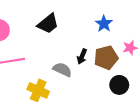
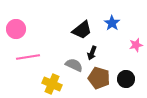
black trapezoid: (48, 24) -> (82, 30), moved
brown pentagon: (106, 58) -> (99, 78), moved, turned 30

